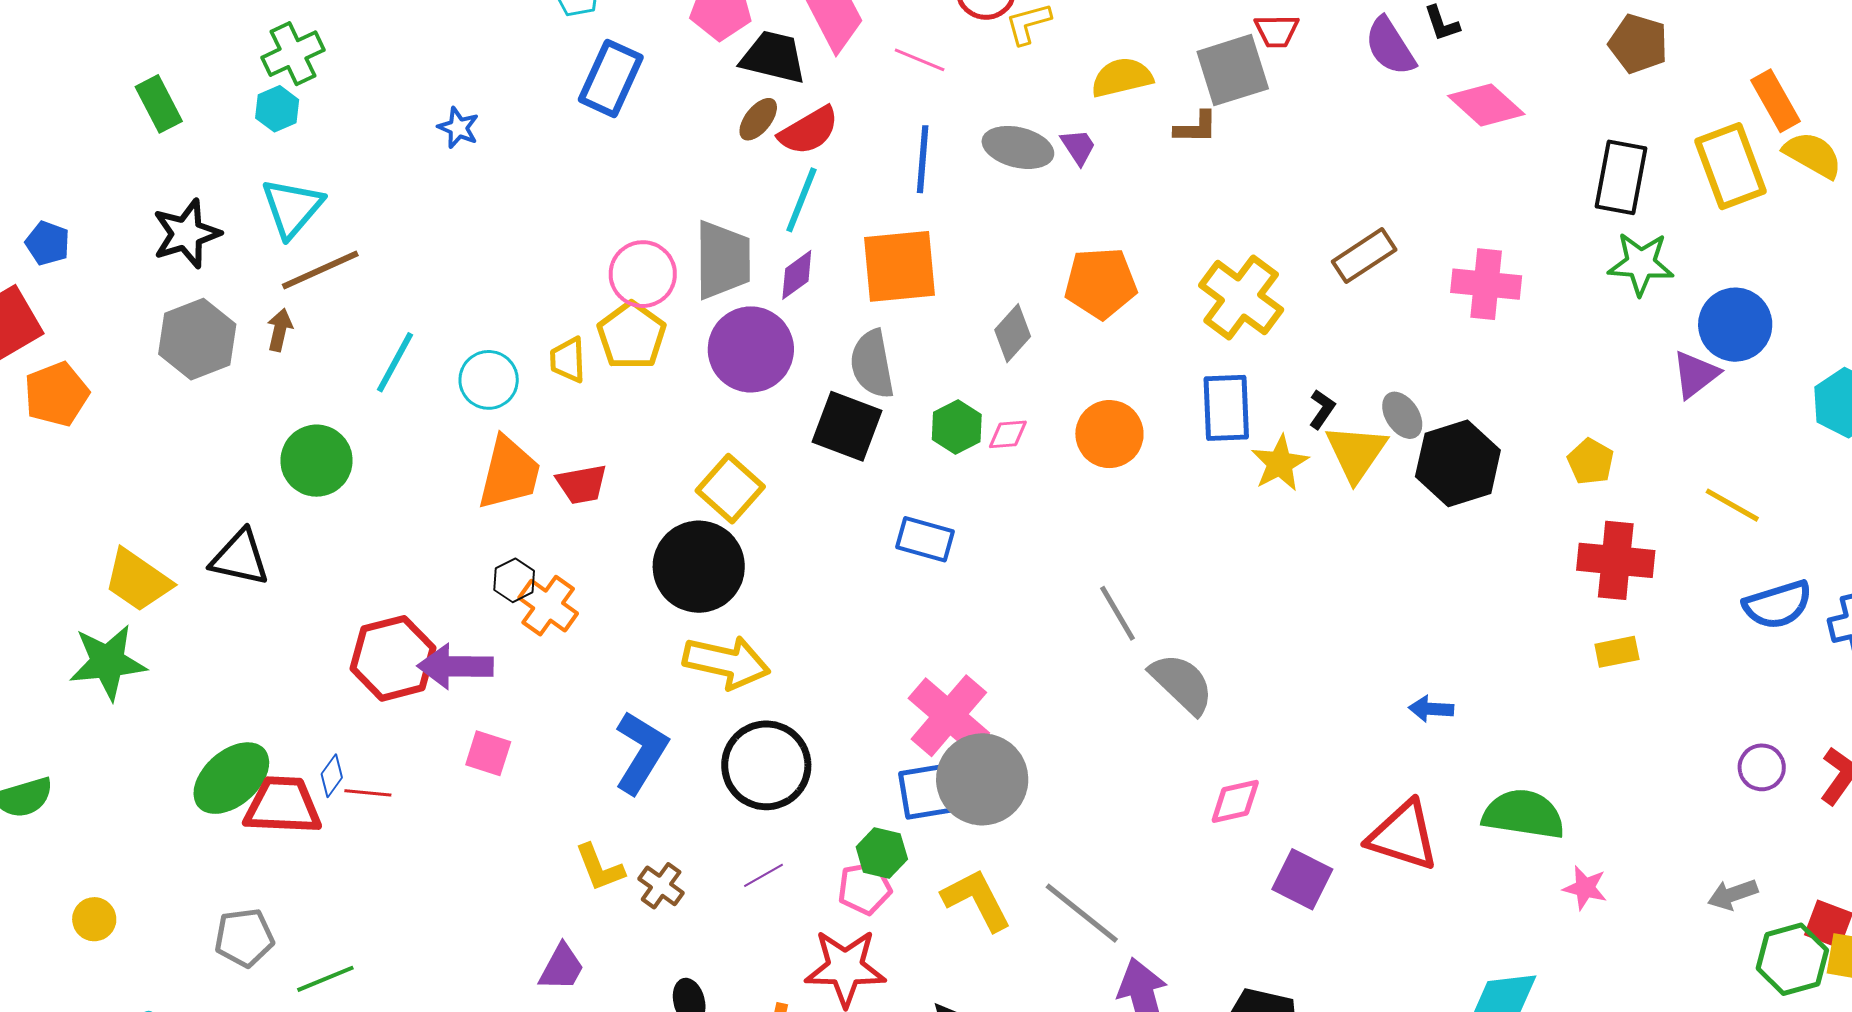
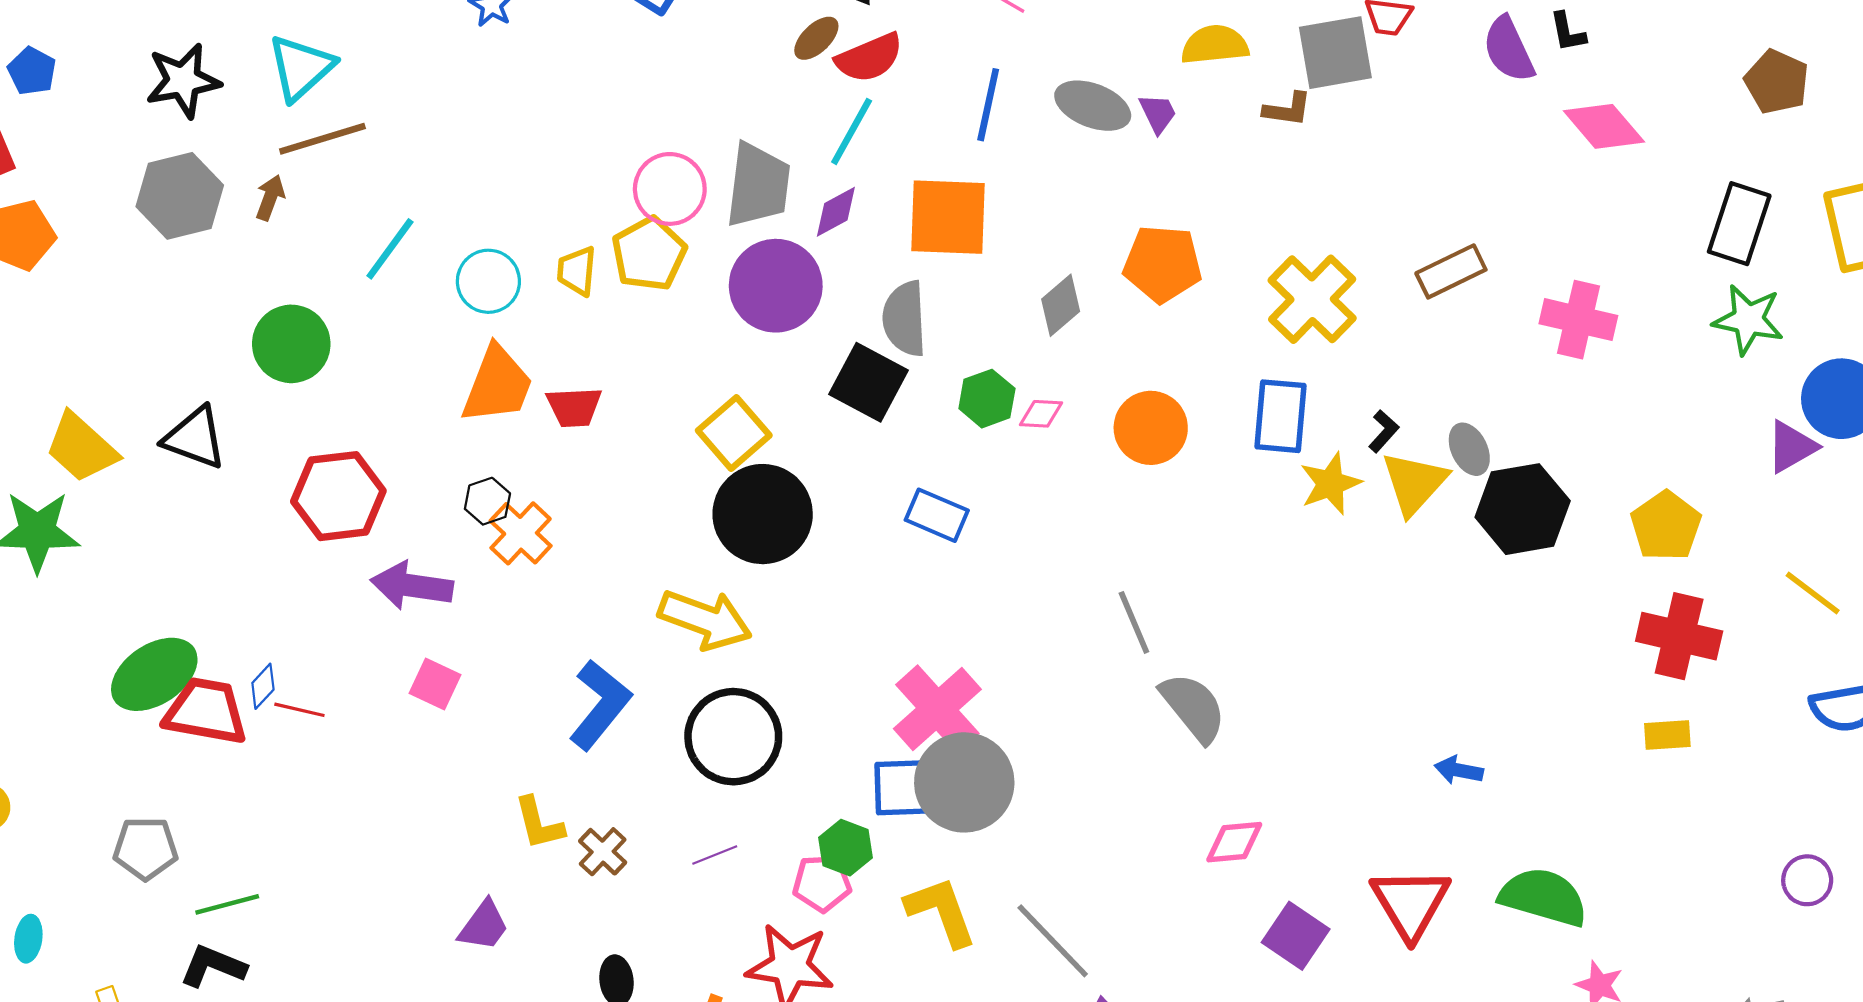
yellow pentagon: (1591, 462) -> (1666, 526), size x1.4
black circle: (699, 567) -> (763, 514), moved
red hexagon: (393, 658) -> (338, 496), moved
red triangle: (1403, 836) -> (1410, 903), turned 34

